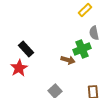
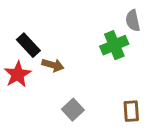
brown arrow: (68, 60) -> (53, 65), moved

